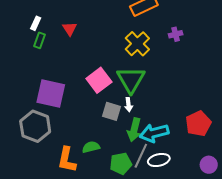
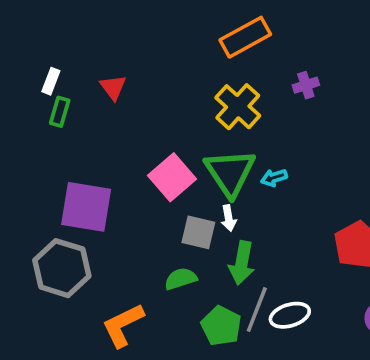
cyan arrow: (154, 133) -> (274, 178), moved, size x0.5
green semicircle: (91, 147) -> (181, 279), moved
orange L-shape: (67, 160) -> (123, 325), turned 56
green pentagon: (121, 163) -> (221, 326), turned -30

